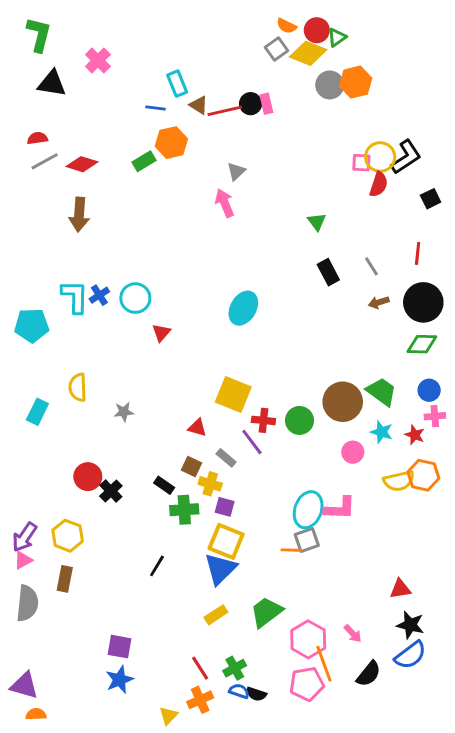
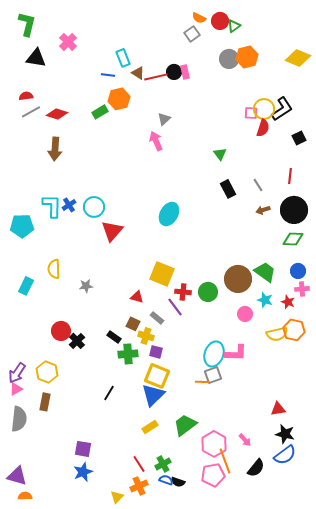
yellow diamond: (308, 53) -> (298, 58), moved
red triangle: (161, 333) -> (112, 231), size x1.6

